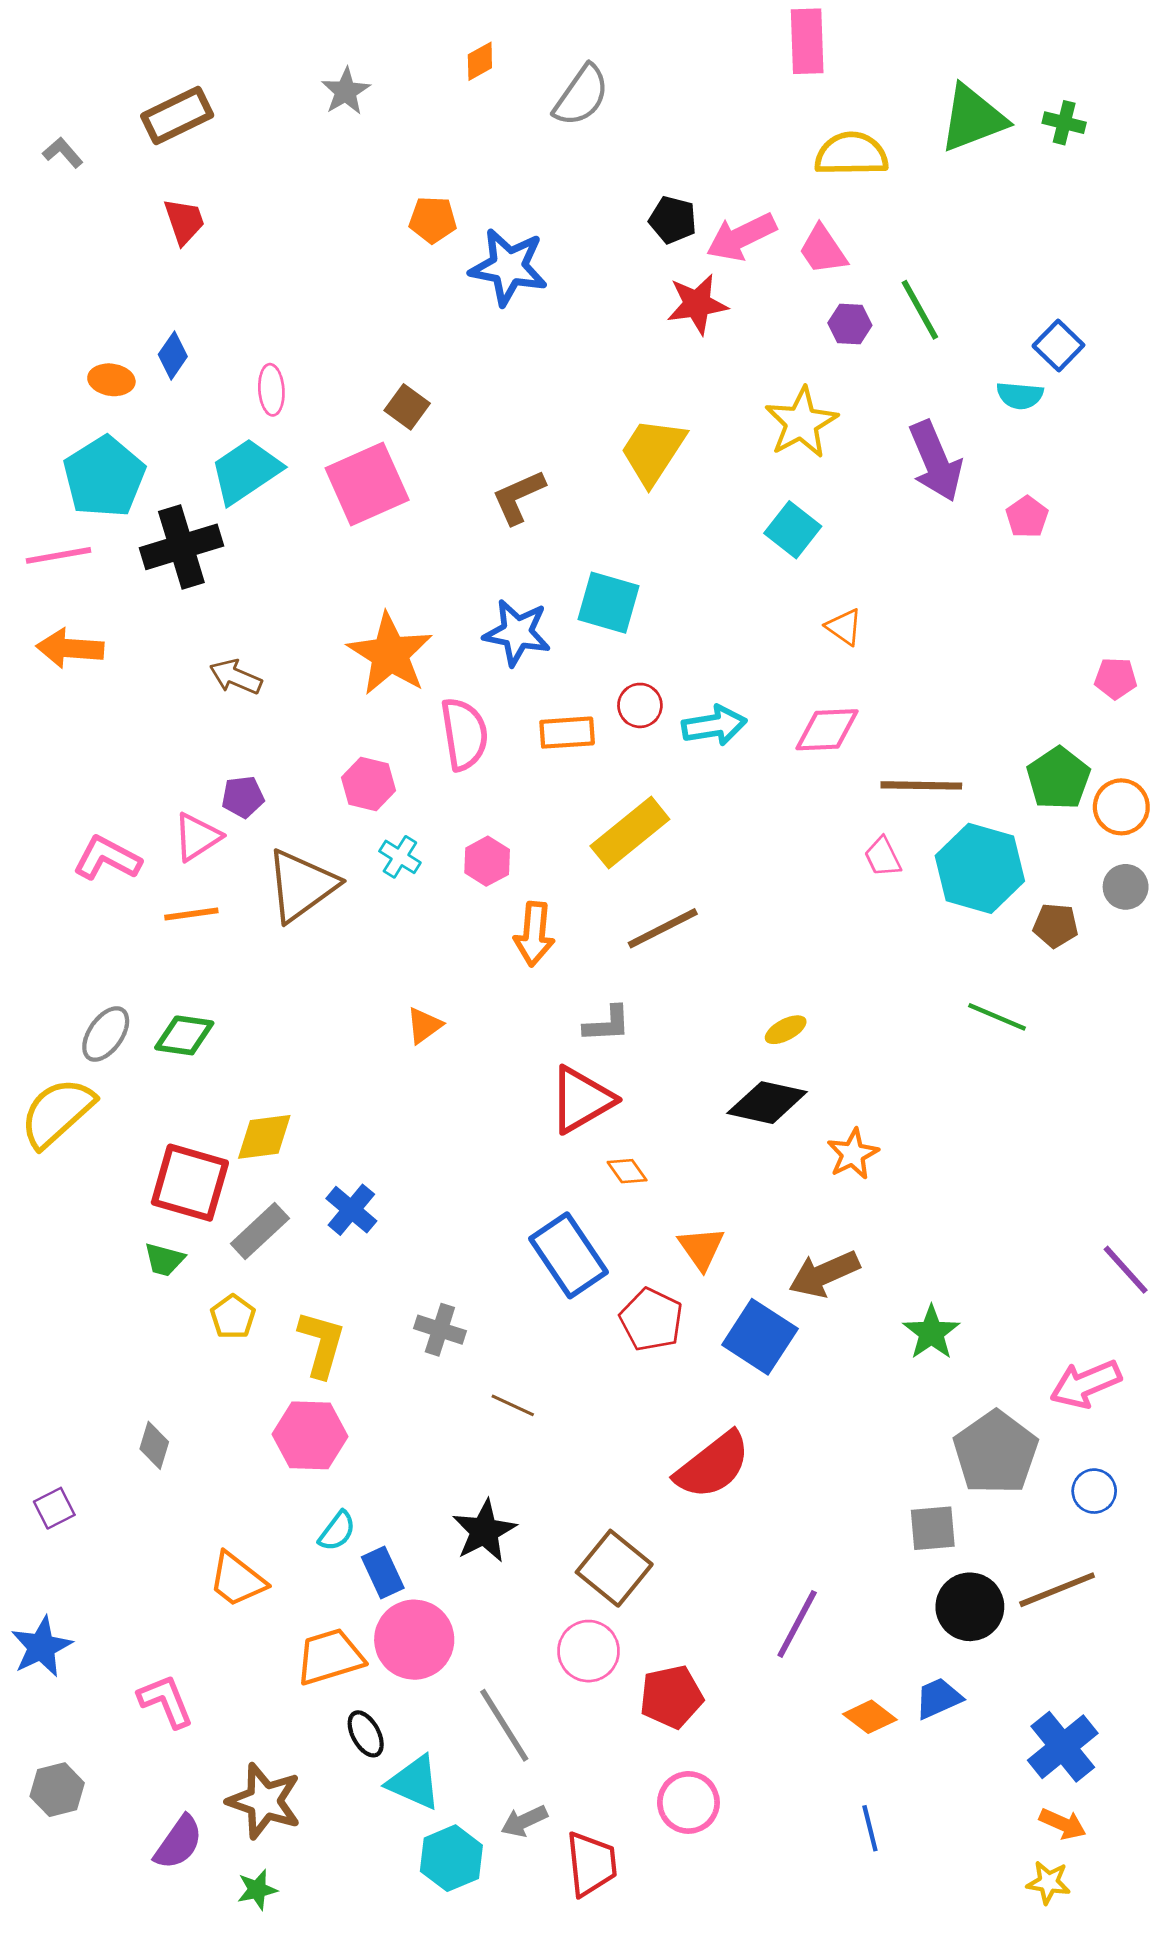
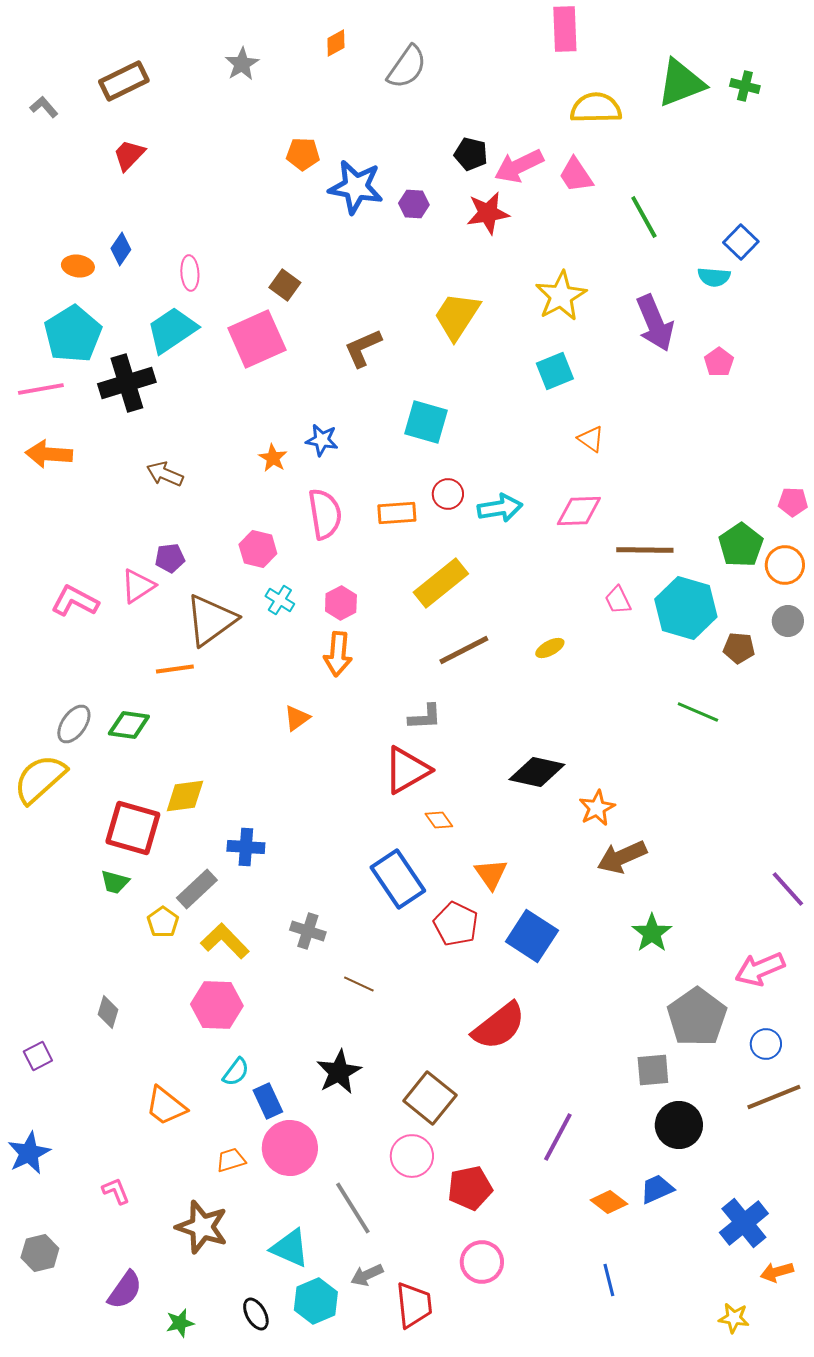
red trapezoid: (184, 221) -> (129, 155), turned -117
purple hexagon: (850, 324) -> (414, 204), moved
cyan square: (793, 530) -> (555, 371), turned 30
blue star: (517, 633) -> (322, 440), moved, size x0.7
orange star: (390, 654) -> (273, 458), size x0.5
pink pentagon: (1116, 678) -> (793, 502), moved
orange line: (191, 914) -> (175, 669), moved
orange arrow: (534, 934) -> (338, 654), moved
yellow ellipse: (786, 1030) -> (550, 648), moved
blue cross: (351, 1210) -> (246, 847), turned -36
gray rectangle: (260, 1231) -> (197, 889), moved
brown arrow: (824, 1274) -> (622, 857), moved
yellow L-shape: (321, 1344) -> (225, 941), turned -60
brown line: (1057, 1590) -> (774, 1097), moved
orange trapezoid: (330, 1657) -> (231, 1160), size x0.6
pink L-shape: (166, 1701) -> (116, 1191), size x0.7
black ellipse: (366, 1734) -> (256, 1314), moved
brown star: (264, 1801) -> (202, 1227), moved
orange arrow: (1063, 1824) -> (777, 1272), moved, turned 140

